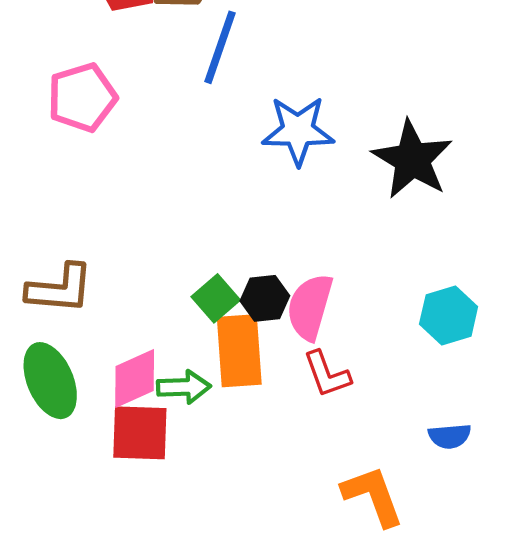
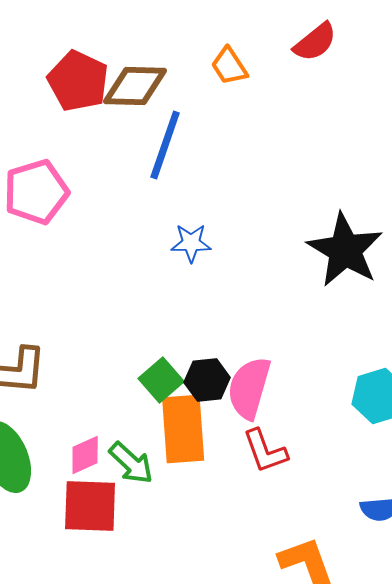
blue star: (298, 131) -> (191, 243), moved, size x0.6
pink diamond: (135, 378) -> (85, 455), size x0.7
green arrow: (184, 387) -> (131, 463), turned 45

